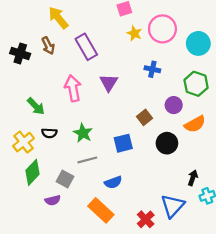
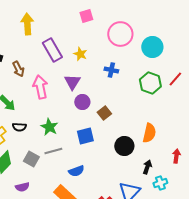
yellow arrow: (58, 18) -> (27, 24), turned 35
yellow star: (134, 33) -> (80, 54), moved
brown arrow: (48, 46) -> (18, 69), moved
purple circle: (174, 105) -> (82, 102), moved
orange semicircle: (195, 124) -> (149, 133), moved, turned -48
black circle: (167, 143) -> (124, 146), moved
gray square: (65, 179) -> (31, 159), moved

